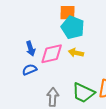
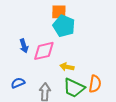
yellow arrow: (76, 53) -> (67, 67), moved
blue semicircle: (30, 70) -> (18, 83), moved

